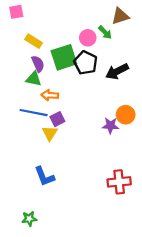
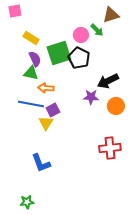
black arrow: (117, 71) -> (108, 81), moved
purple star: (110, 126) -> (91, 97), moved
red cross: (119, 182) -> (110, 148), moved

